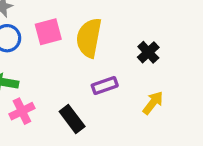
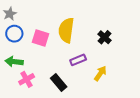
pink square: (48, 32) -> (40, 38), moved, turned 36
yellow arrow: (153, 103) -> (100, 73), moved

